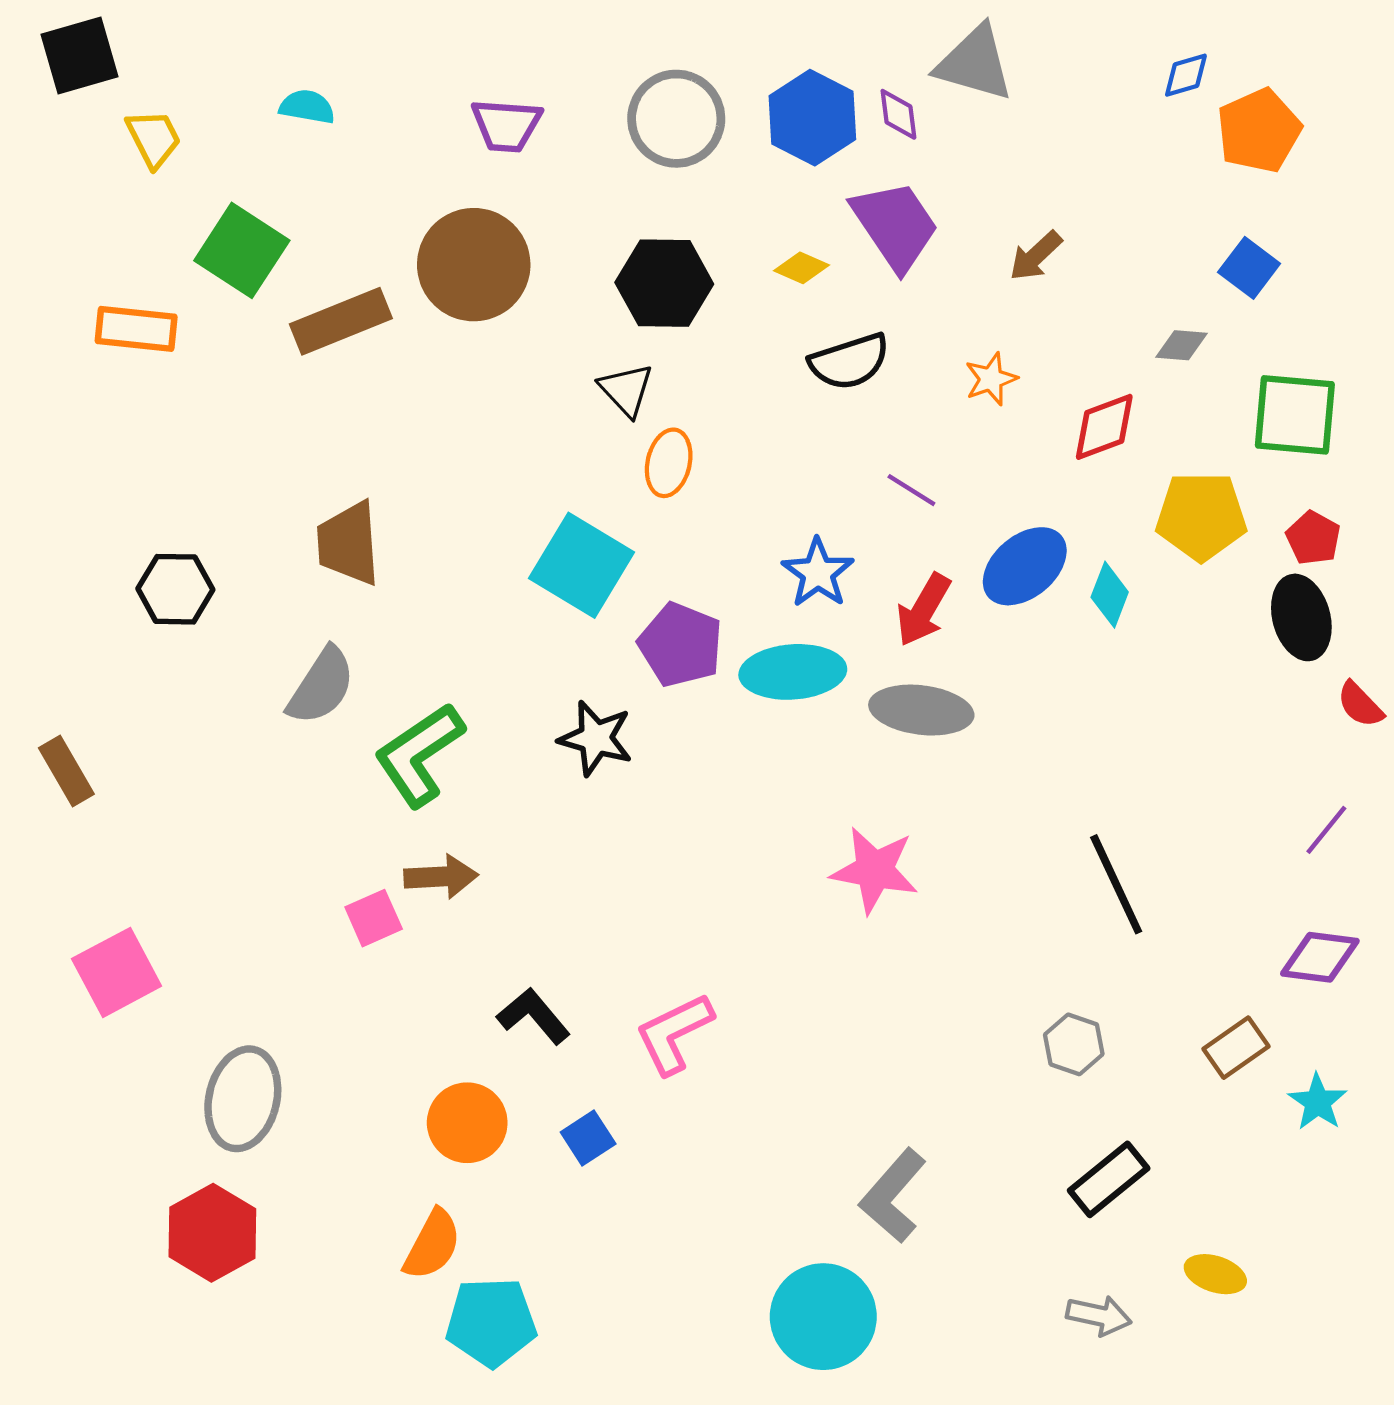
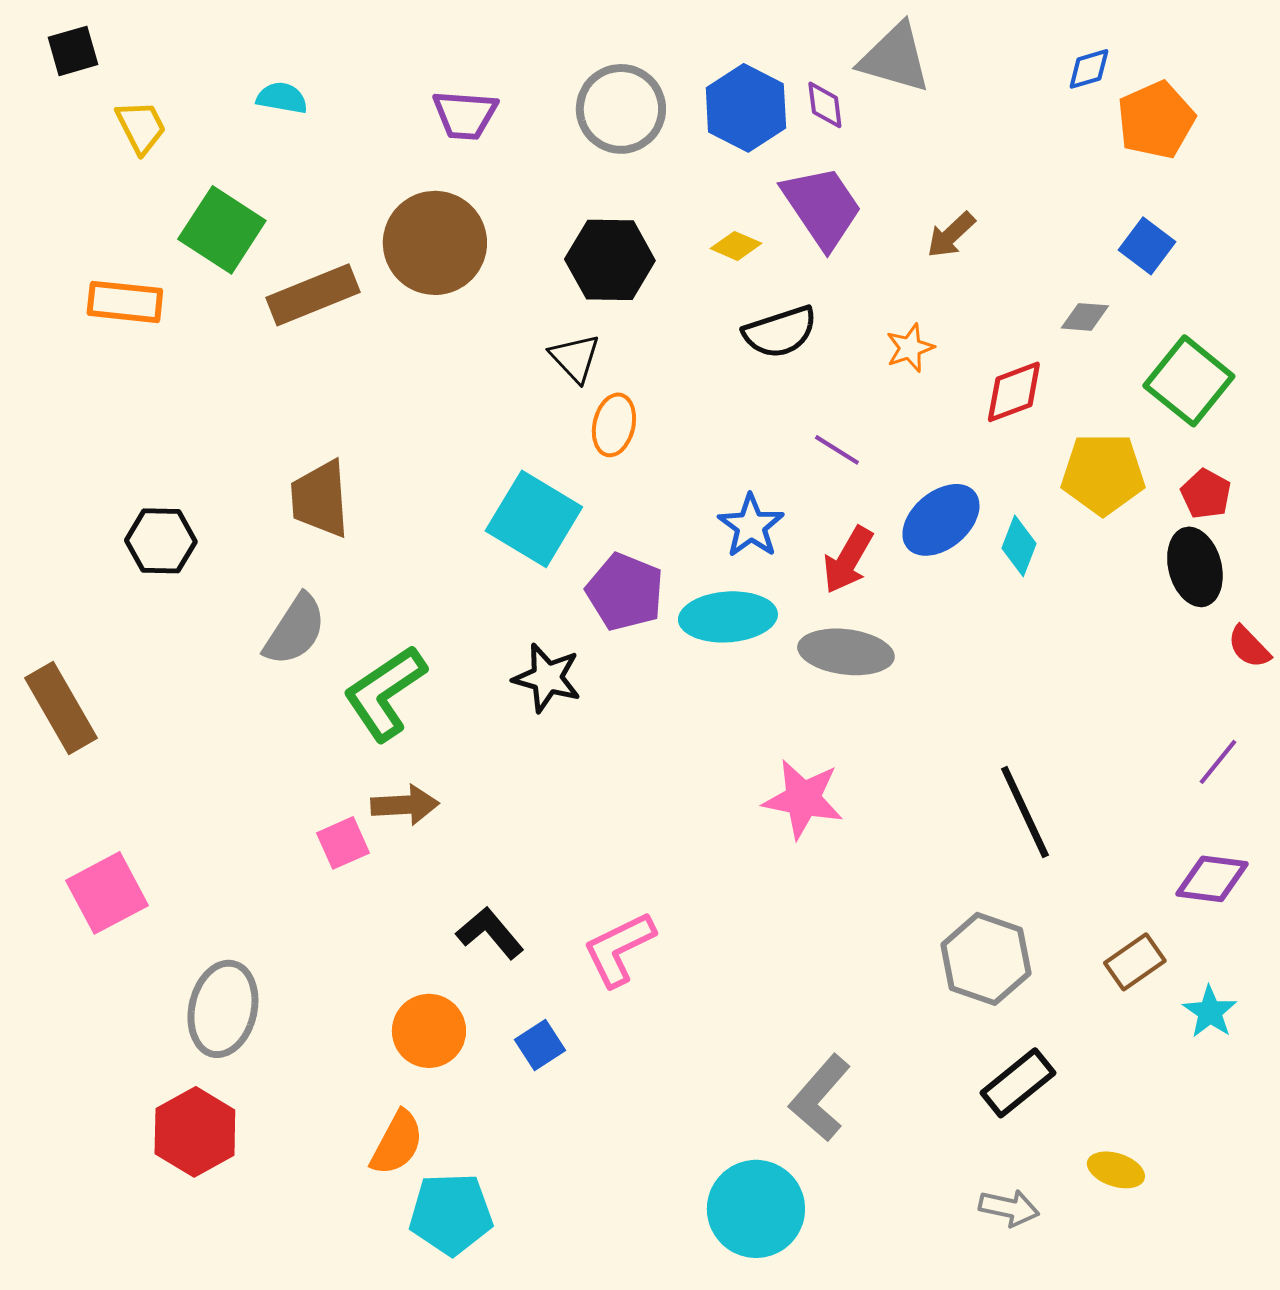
black square: (79, 56) -> (73, 51), size x0.7
green square: (1295, 415) -> (1189, 381), turned 34
brown rectangle: (66, 771) -> (61, 708), size x1.4
gray hexagon: (1074, 1044) -> (986, 959), size x1.6

